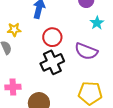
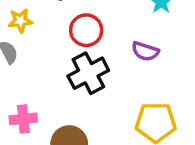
purple semicircle: (86, 51) -> (145, 51), size x0.7

